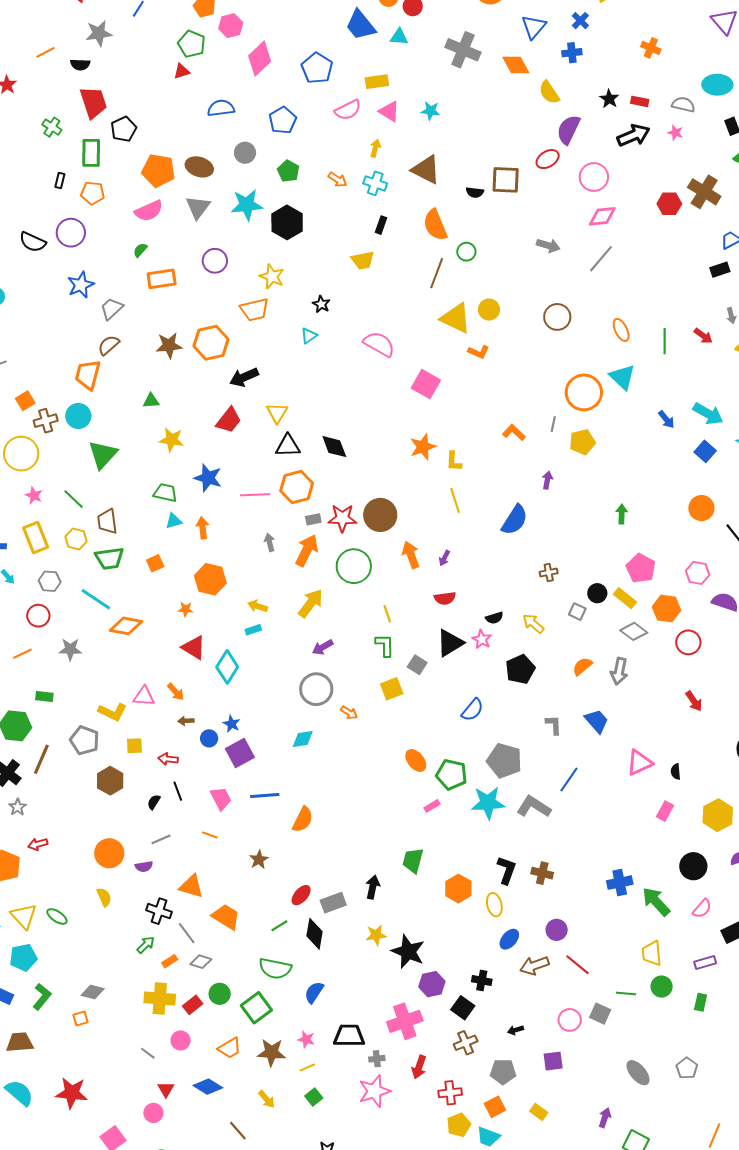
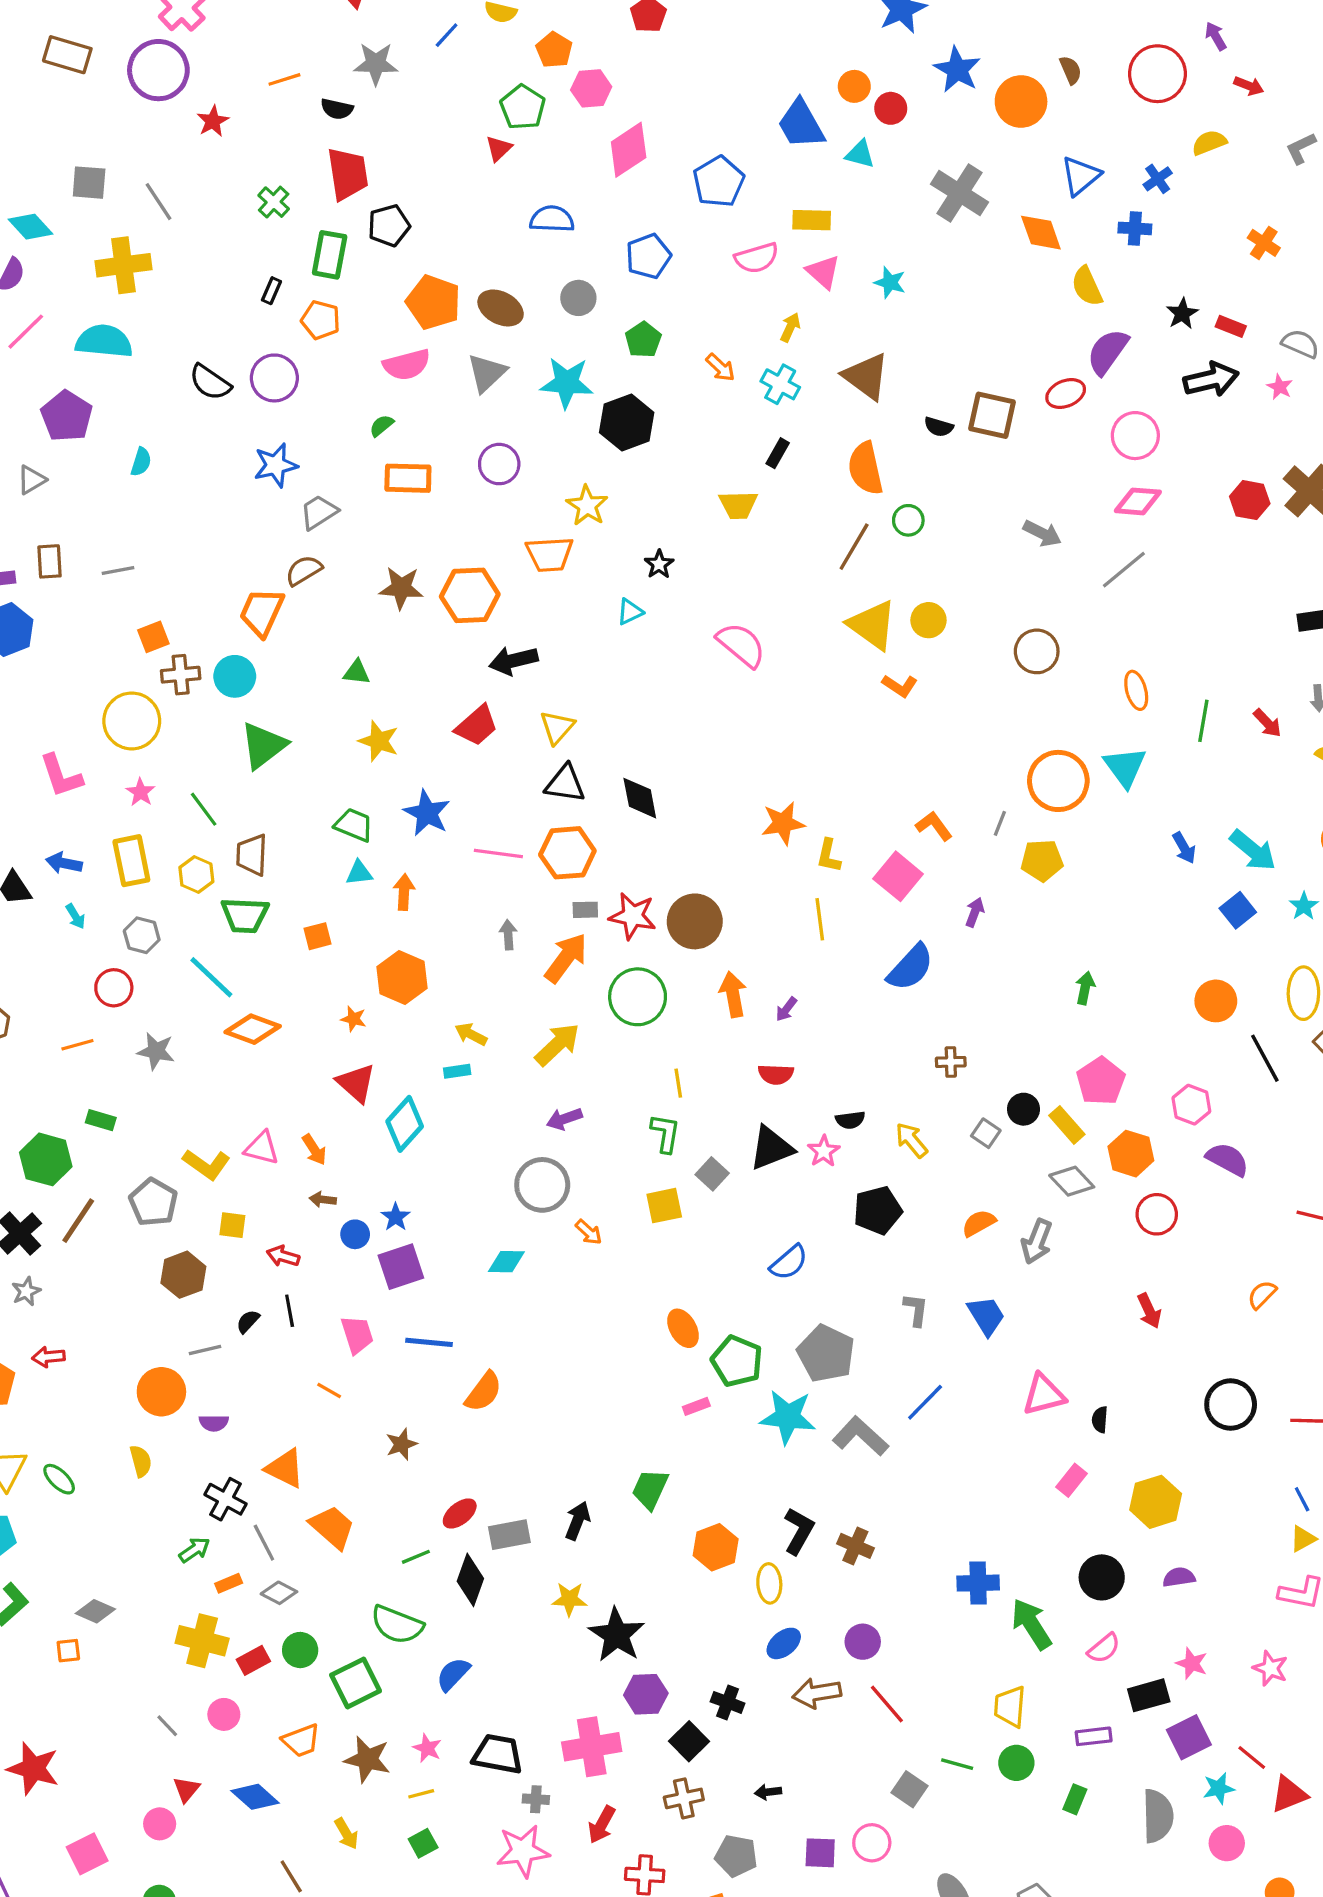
red triangle: (182, 71) -> (499, 148), turned -36
pink square: (426, 384) -> (898, 876), moved
gray line: (161, 839) -> (205, 1350), moved
pink circle: (570, 1020) -> (872, 1843), moved

